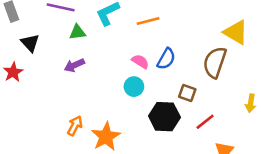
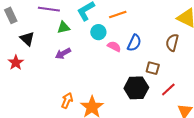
brown semicircle: (215, 62) -> (172, 43), size x0.7
cyan circle: (134, 87) -> (98, 32), moved

